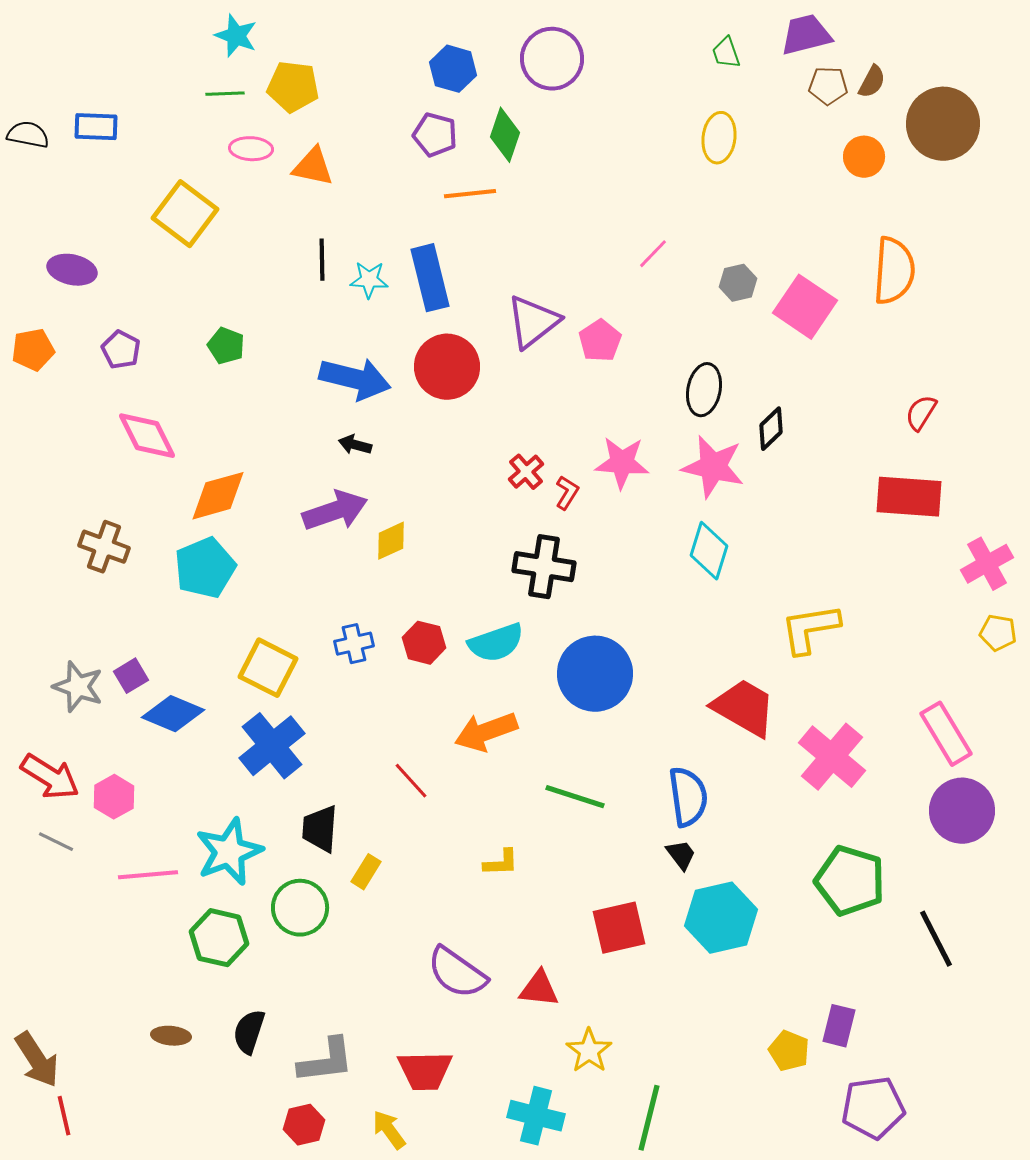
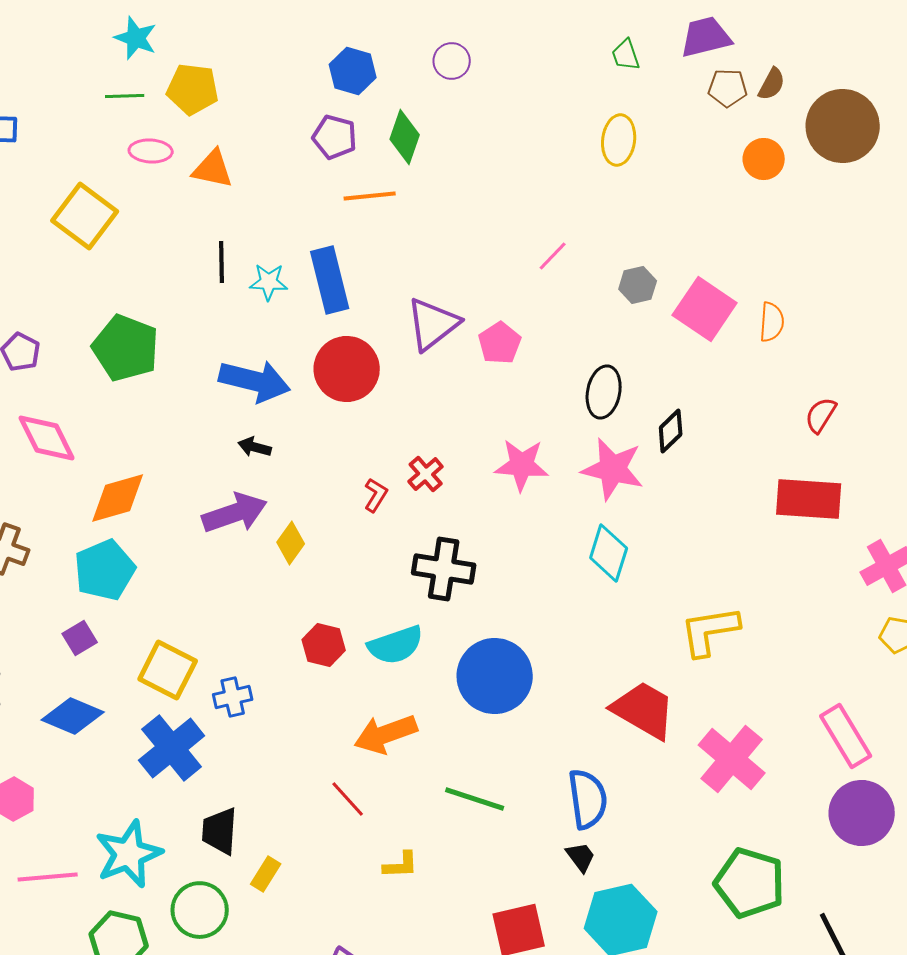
purple circle: (552, 59) -> (452, 61), size x0.6
orange semicircle: (894, 271) -> (772, 322), moved, size x0.6
green pentagon: (226, 346) -> (126, 348), size x1.8
red L-shape: (567, 493) -> (376, 495), moved
yellow diamond: (391, 541) -> (291, 543), turned -30
blue cross: (354, 644) -> (233, 697), moved
purple square: (131, 676) -> (80, 638), moved
red line: (411, 781) -> (348, 799), moved

